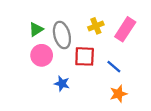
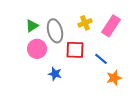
orange star: (118, 94) -> (114, 78), moved

